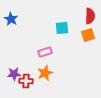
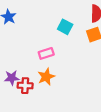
cyan square: (62, 28) -> (65, 27), turned 32

